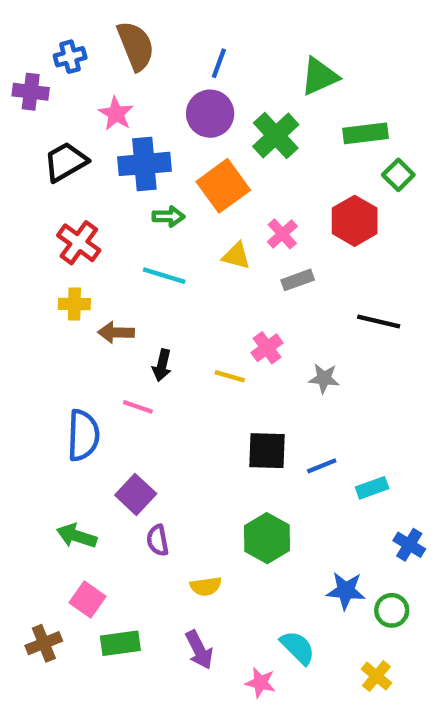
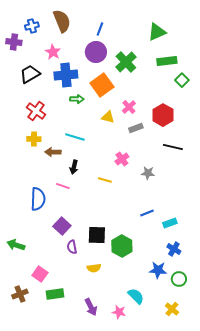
green triangle: (320, 76) -> (157, 32), moved
red hexagon: (355, 221) -> (163, 115), moved
cyan line: (164, 276) -> (75, 137), moved
yellow line: (230, 376) -> (105, 180), moved
black square: (267, 451) -> (97, 235), moved
green arrow: (77, 536) -> (16, 245), moved
blue cross: (409, 545) -> (174, 249), moved
purple arrow: (199, 650) -> (91, 307), moved

